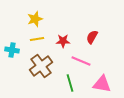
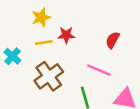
red star: (63, 41) -> (66, 35), moved
cyan cross: (12, 50) -> (12, 56), turned 32

